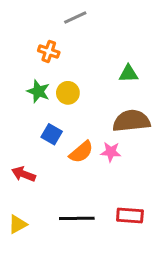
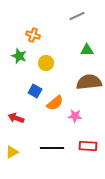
gray line: (75, 18) -> (77, 16), moved
green star: (38, 91) -> (19, 56), moved
pink star: (111, 152) -> (75, 116), moved

